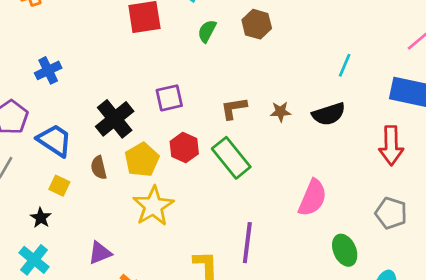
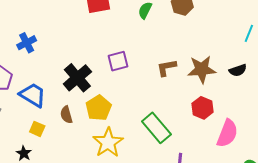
brown star: (280, 112) -> (202, 69), size x1.8
black semicircle: (329, 114) -> (238, 70), size x0.7
red hexagon: (184, 148) -> (203, 108), moved
green rectangle: (231, 158) -> (156, 128), moved

